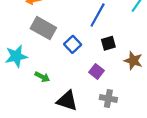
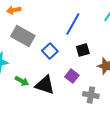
gray cross: (108, 99) -> (91, 95), moved
black triangle: (67, 101) -> (45, 85), moved

